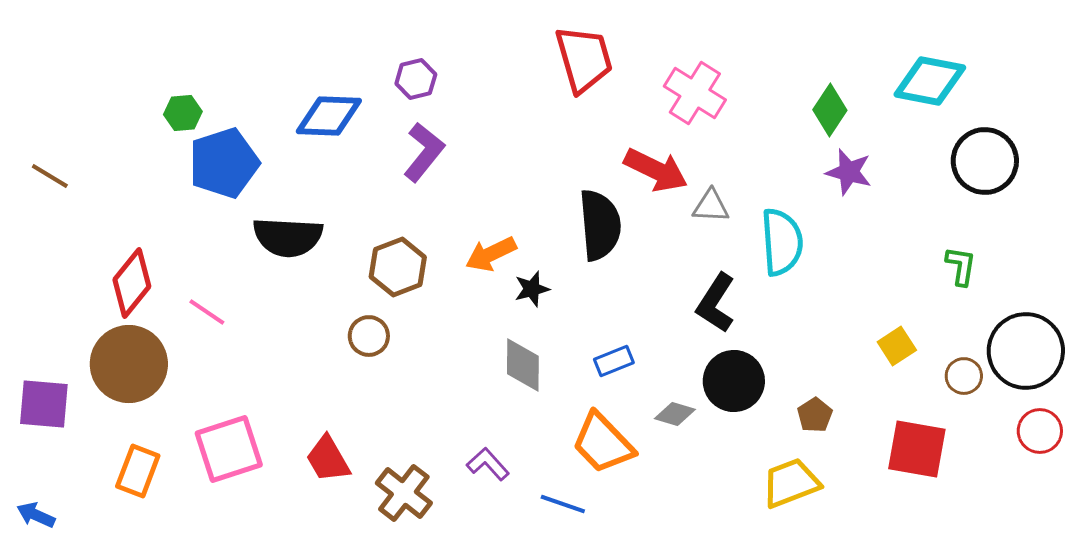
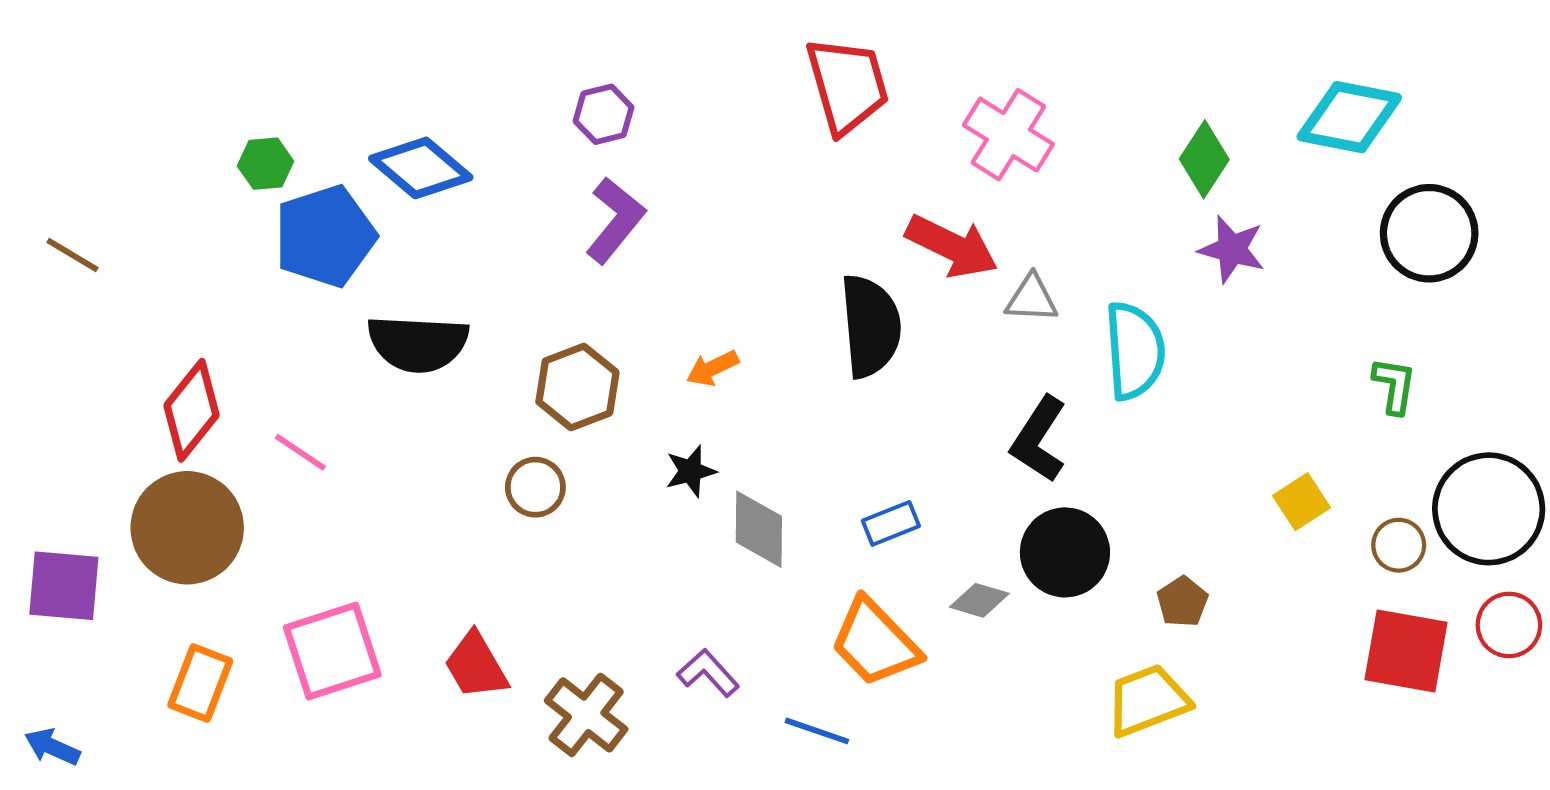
blue diamond: (329, 116) -> (421, 168), moved, turned 38
orange arrow: (491, 254) -> (712, 368), size x0.7
black star: (532, 289) -> (691, 471), moved
red square: (917, 449) -> (1406, 651), moved

